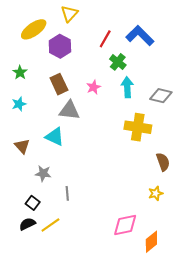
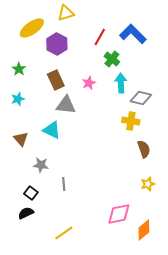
yellow triangle: (69, 14) -> (66, 13), turned 30
gray diamond: (161, 96) -> (141, 98), moved
yellow cross: (138, 127) -> (131, 121), size x0.7
brown semicircle: (163, 162) -> (144, 149), moved
yellow line: (50, 225) -> (64, 233), moved

